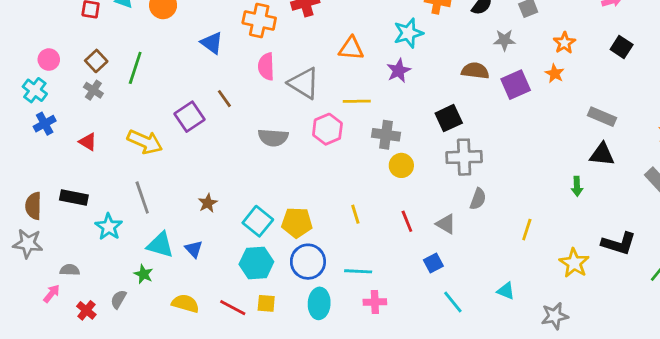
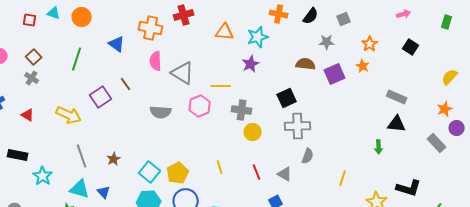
orange triangle: (351, 48) -> (225, 32), moved
green line: (135, 68) -> (77, 59), moved
gray line: (142, 197) -> (82, 156), moved
yellow pentagon: (297, 223) -> (178, 173), turned -30

